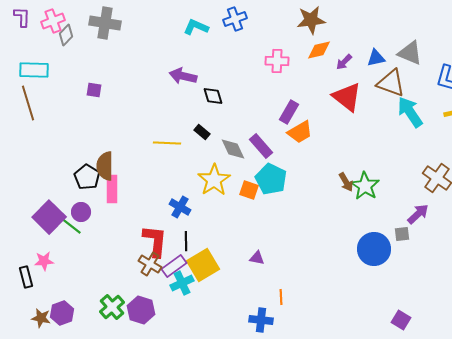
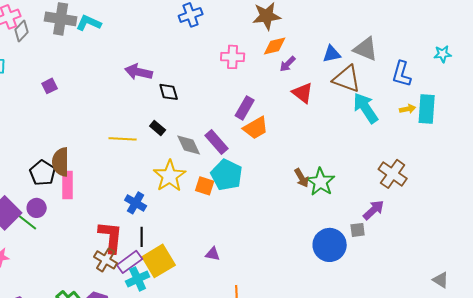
cyan L-shape: (196, 27) -> (89, 23), moved
purple arrow: (344, 62) -> (288, 64), moved
purple square: (94, 90) -> (50, 86), turned -35
red triangle: (347, 97) -> (303, 93), size x0.7

